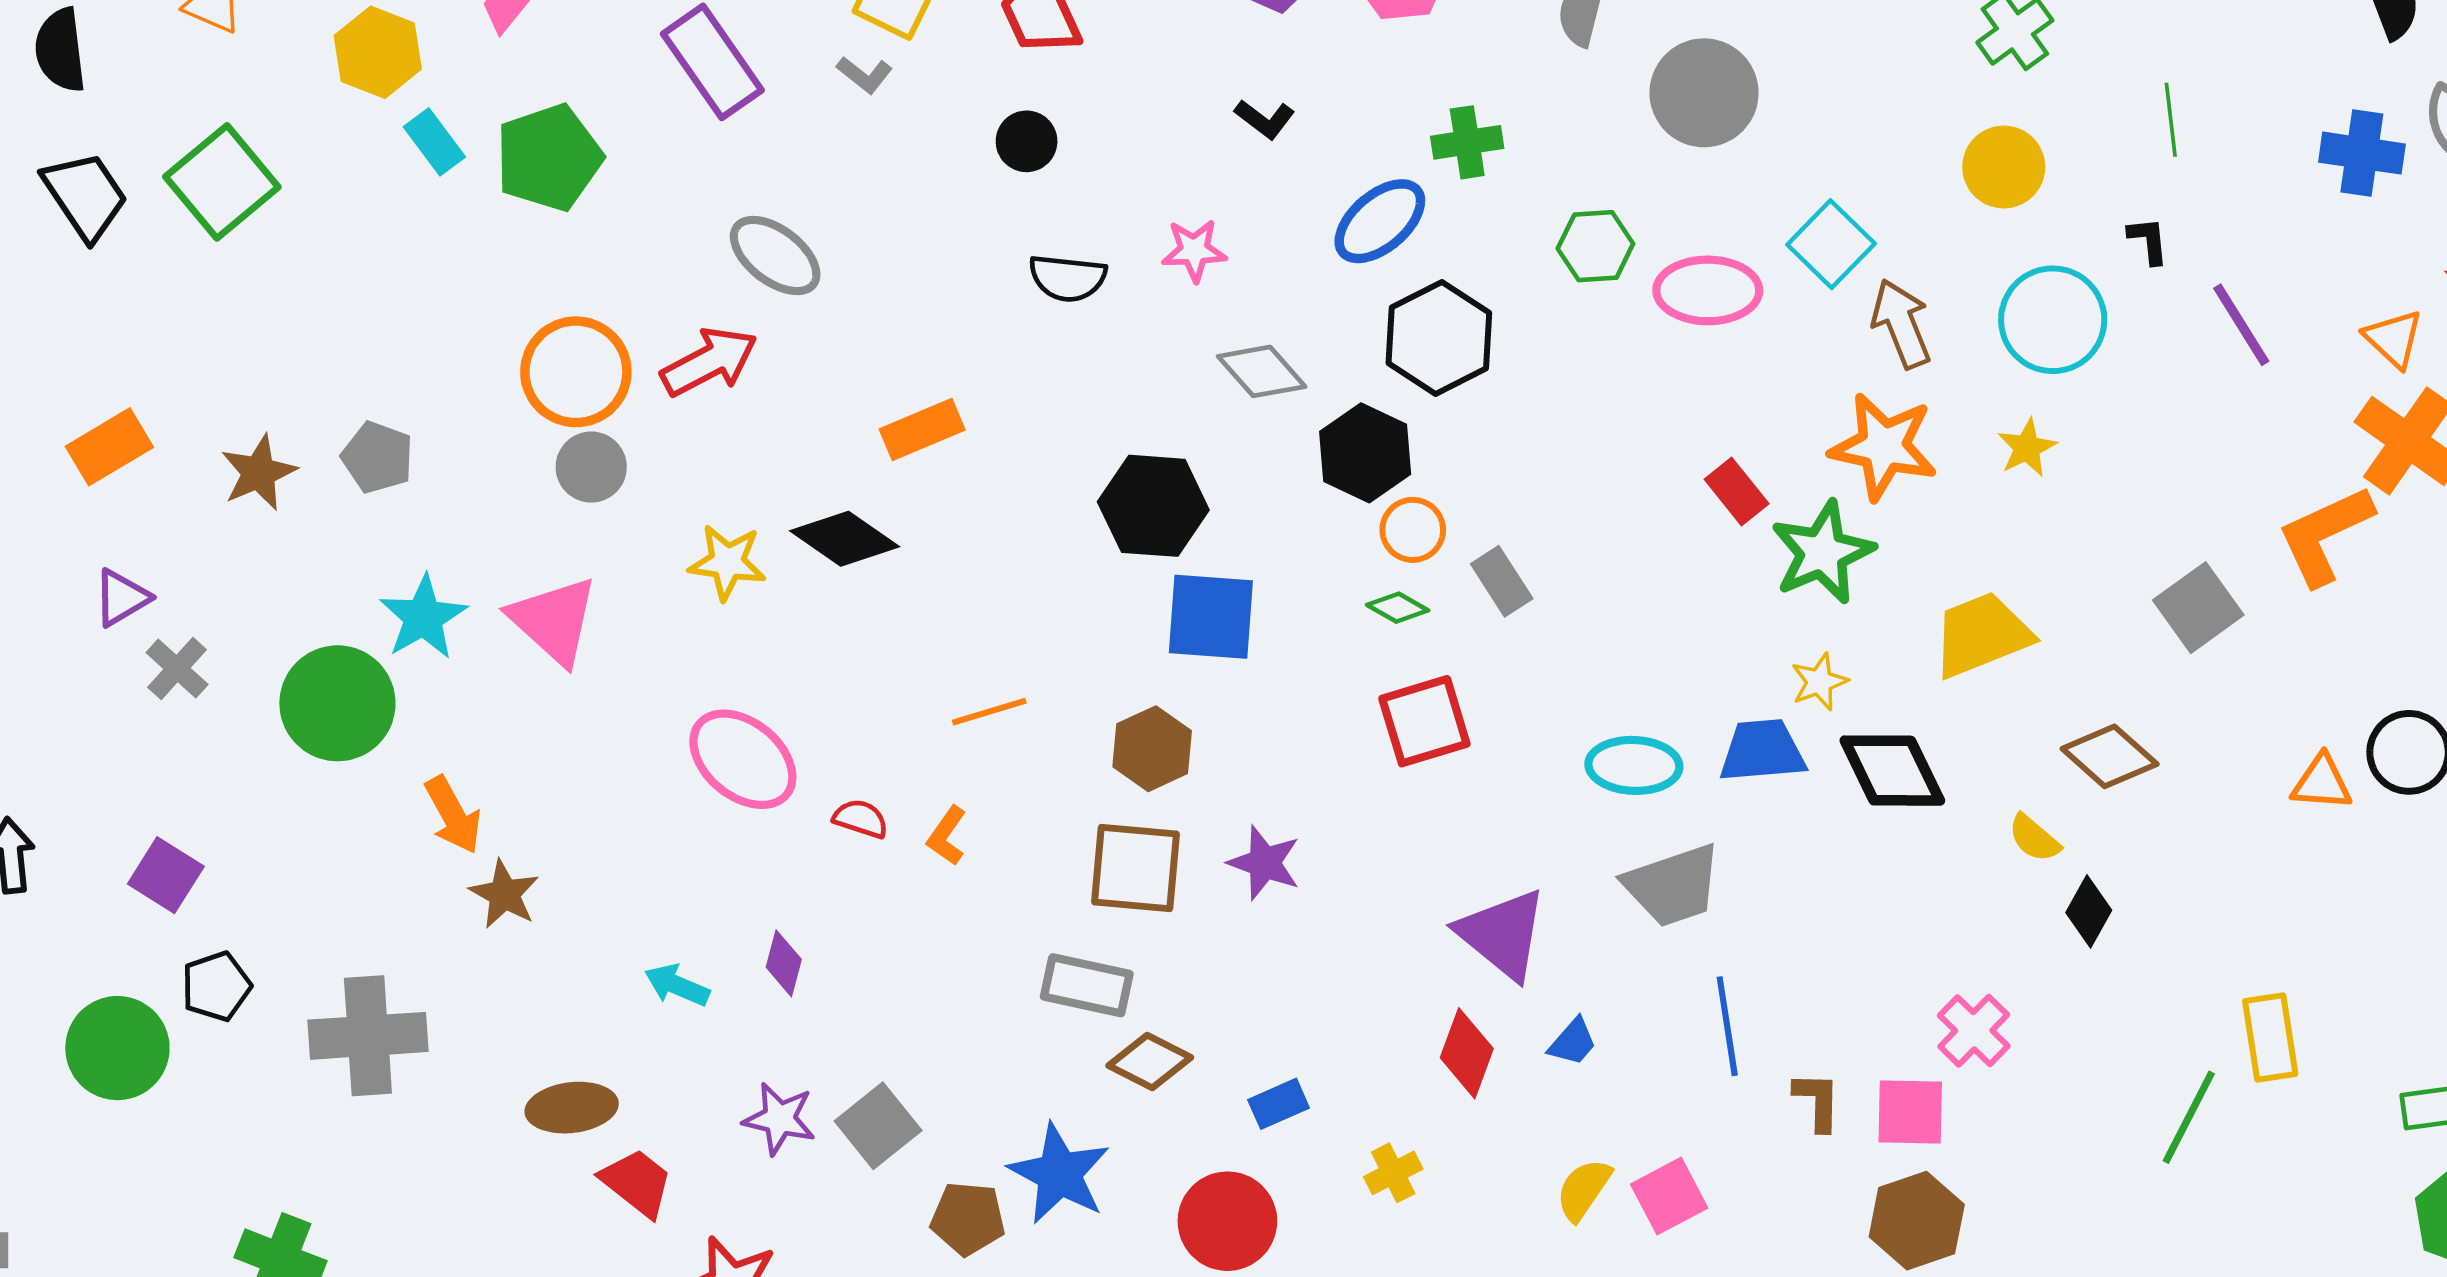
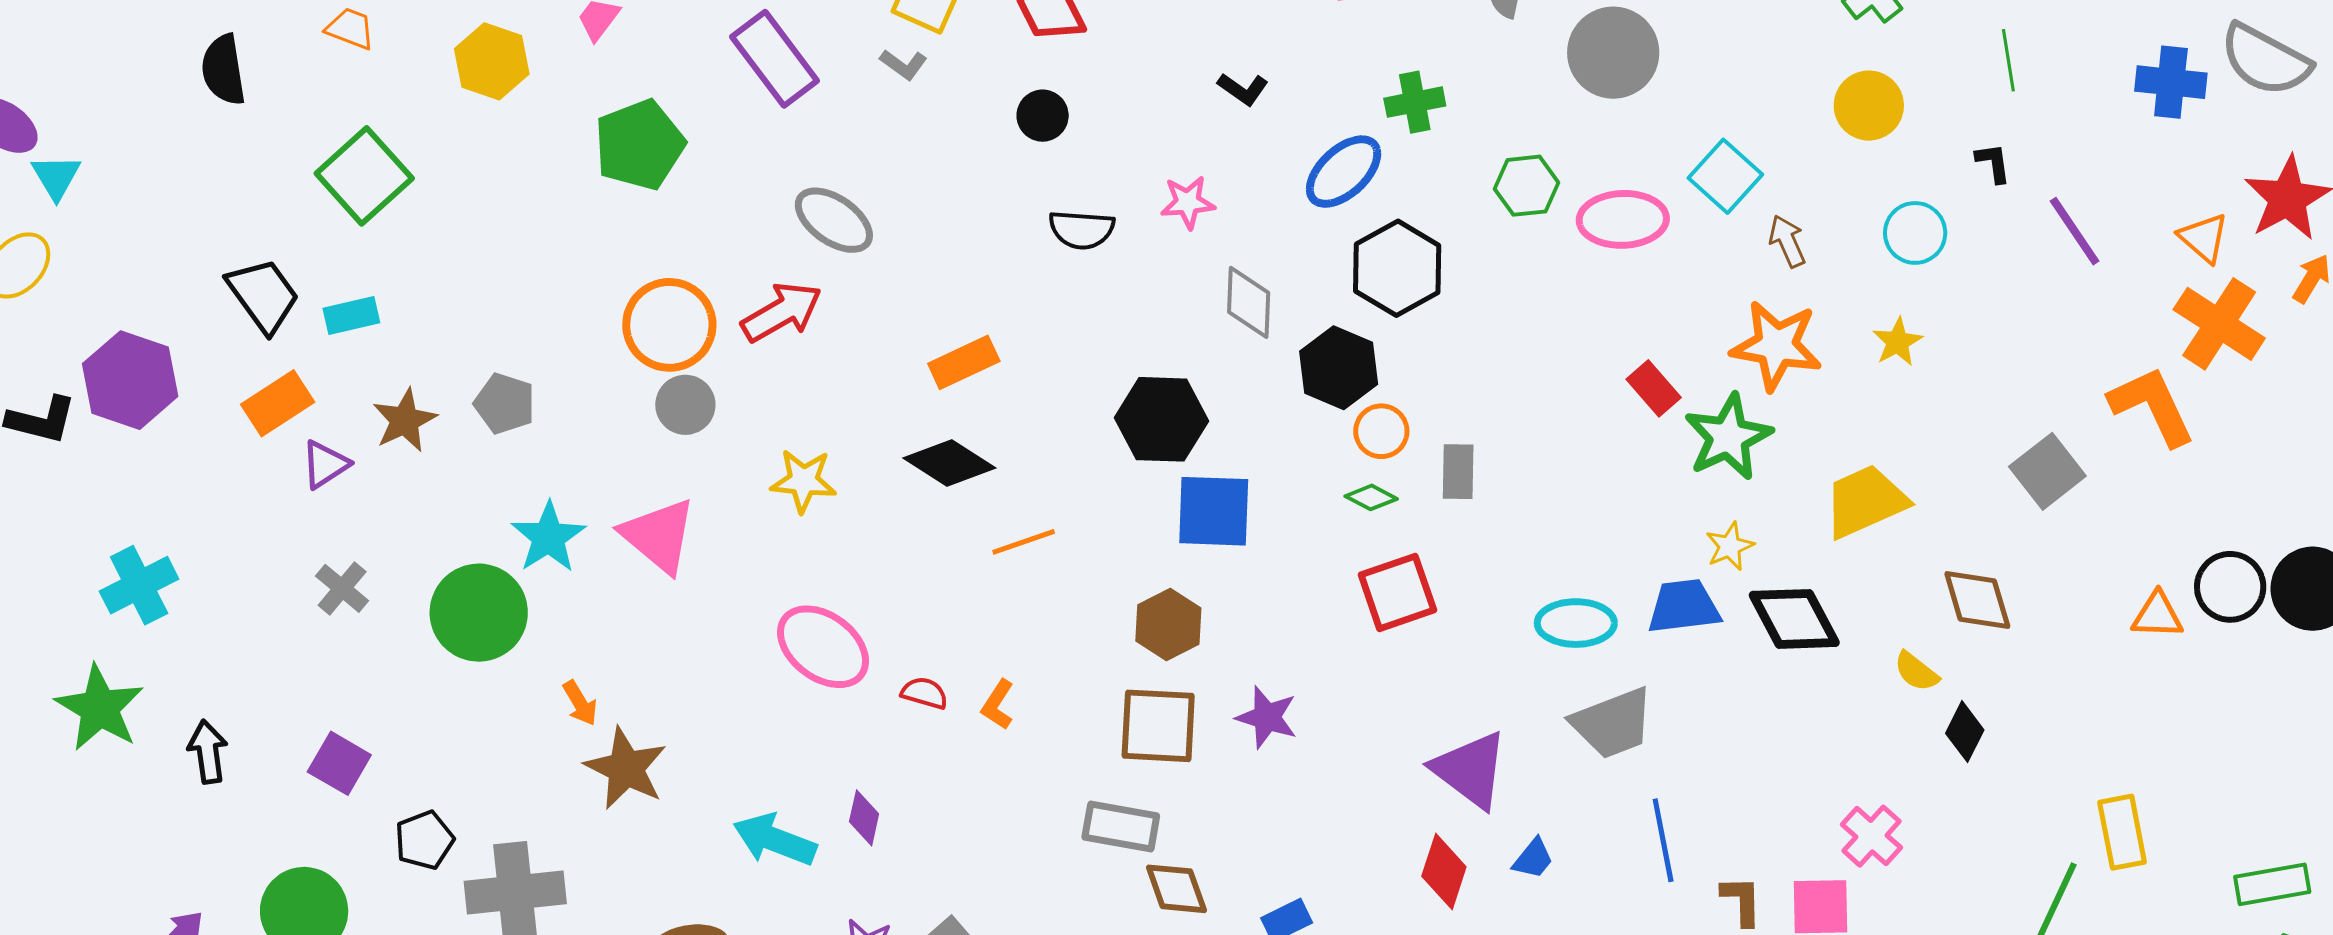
cyan rectangle: (434, 142) -> (351, 316), moved, turned -64
black trapezoid: (85, 196) -> (263, 295), moved
cyan circle: (2053, 320) -> (1915, 233), size x0.7
brown arrow: (1901, 324) -> (1787, 241), size x0.7
gray diamond: (1262, 371) -> (1249, 302), turned 46
orange L-shape: (2325, 535) -> (2152, 406), turned 92
black diamond: (845, 539) -> (949, 463), moved
gray rectangle: (1502, 581) -> (1458, 472), turned 36
purple triangle: (121, 598) -> (325, 464), moved
orange line: (989, 712) -> (1024, 542), moved
brown diamond: (2110, 756) -> (1977, 600), turned 34
orange arrow: (453, 815) -> (580, 703), size x0.7
brown star: (504, 894) -> (626, 768), size x1.4
cyan arrow: (677, 985) -> (775, 840), size x1.5
black pentagon: (216, 986) -> (424, 840), moved
brown diamond: (1150, 1062) -> (1176, 889), turned 46

